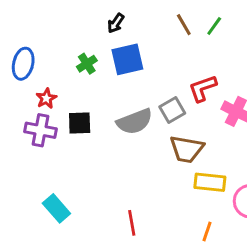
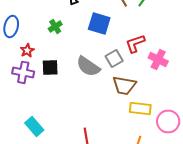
blue square: (127, 59) -> (99, 23), moved, turned 30
gray semicircle: (135, 122) -> (88, 66), turned 55

